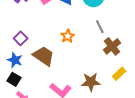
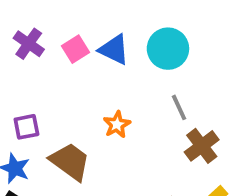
purple square: (21, 38) -> (26, 127), turned 32

